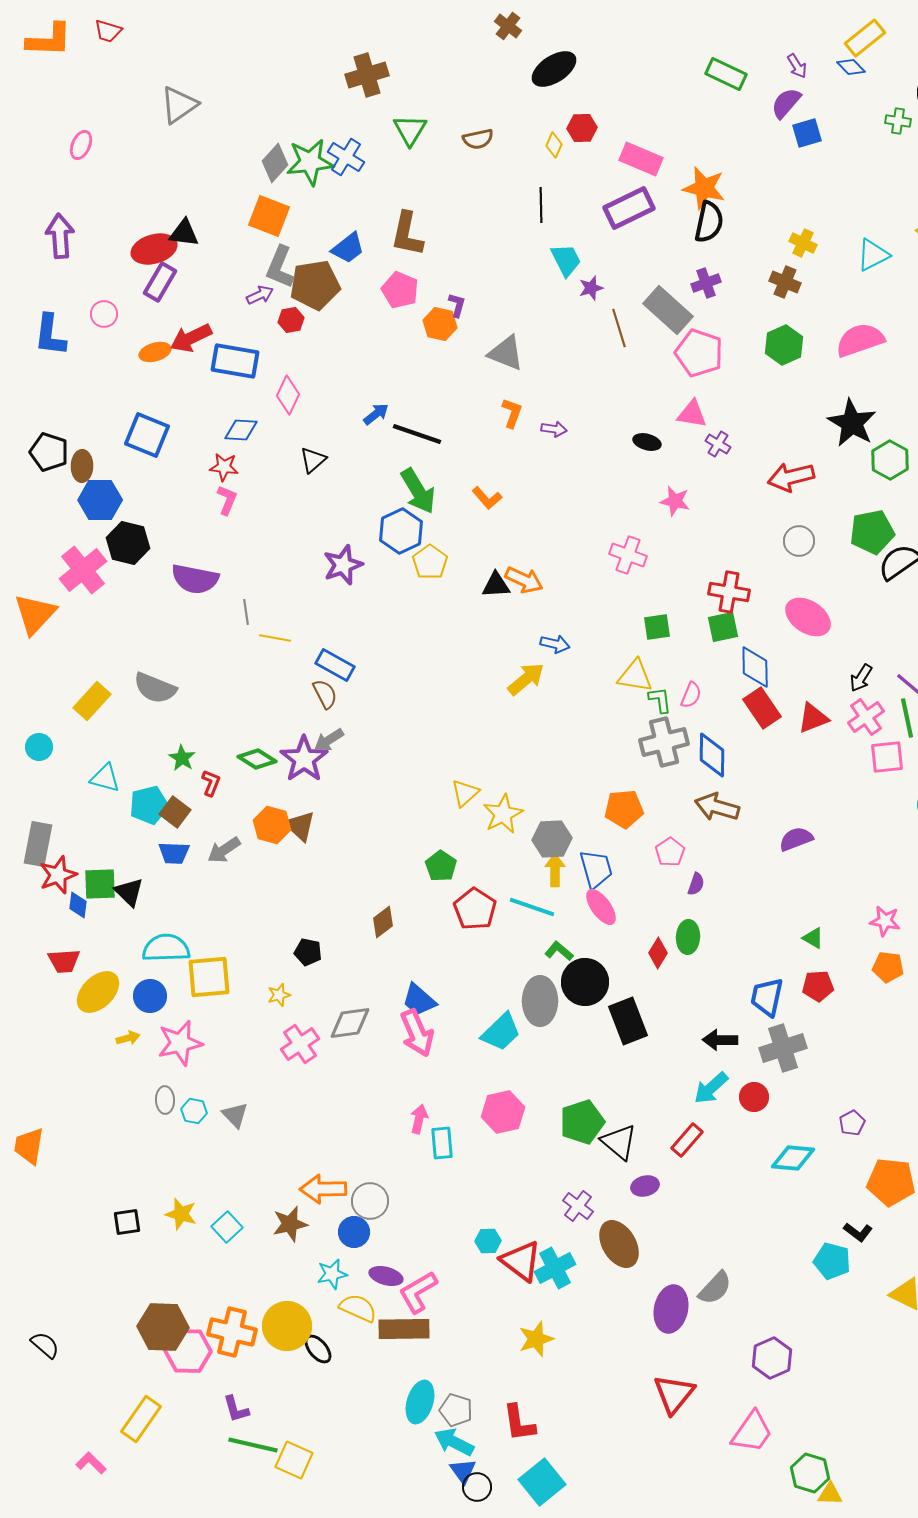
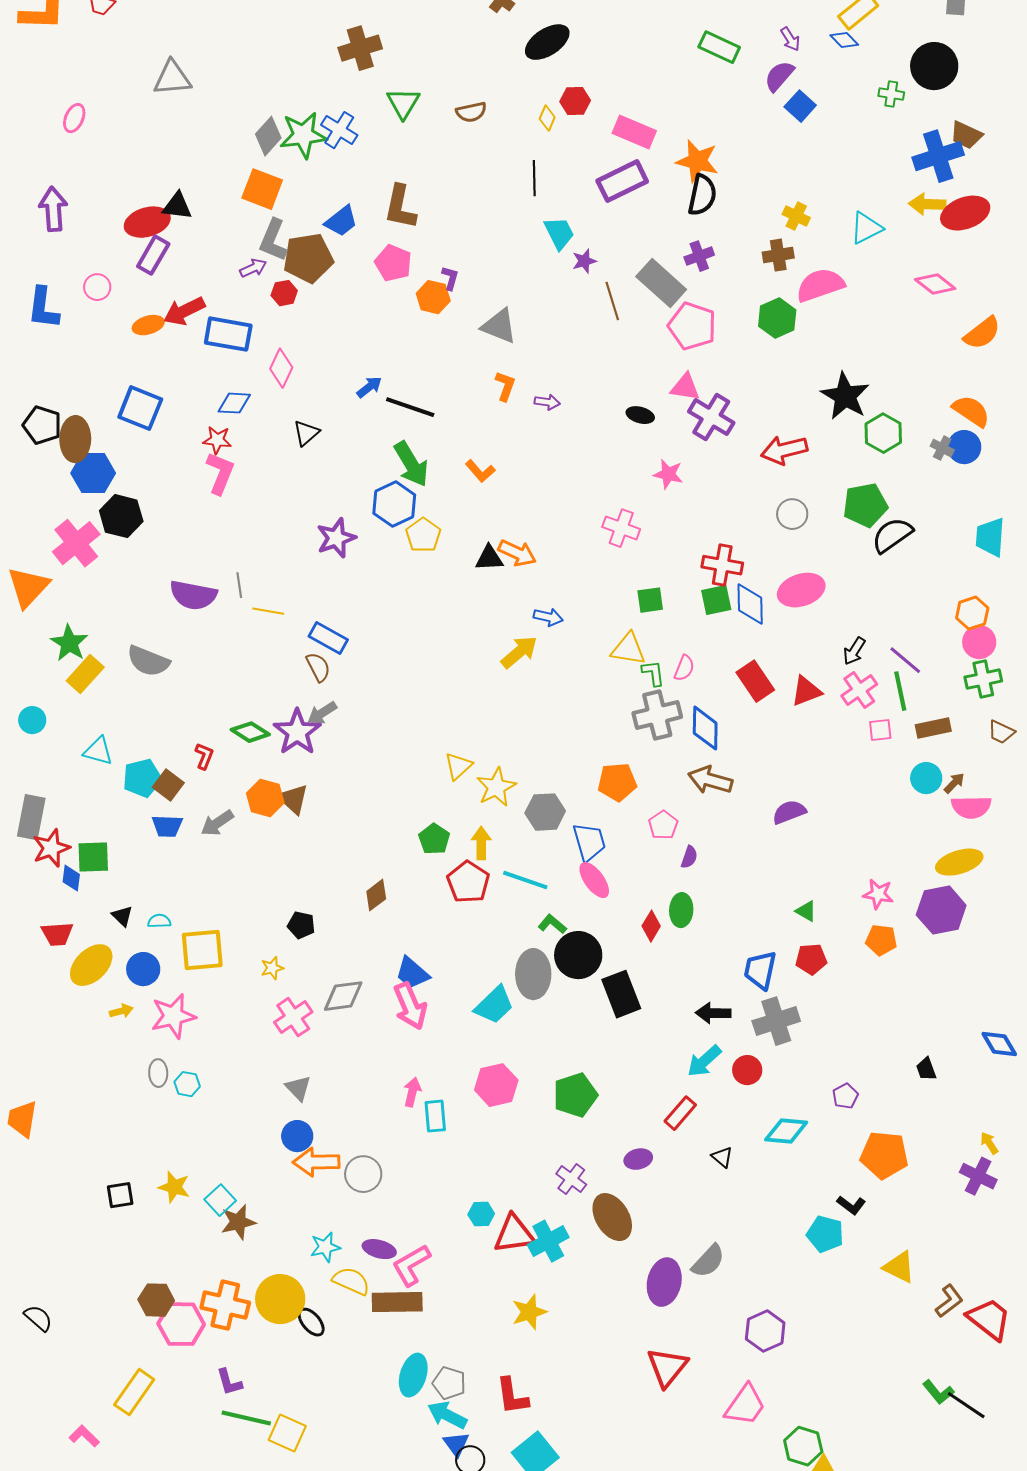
gray triangle: (179, 105) -> (172, 78), turned 30
blue square: (807, 133) -> (800, 106), turned -32
brown cross: (785, 282) -> (778, 255), turned -32
pink semicircle: (860, 340) -> (820, 285), moved
purple cross: (718, 444) -> (711, 417), size x1.8
brown ellipse: (82, 466) -> (75, 439), size x1.4
pink L-shape: (227, 500) -> (220, 473), size x1.4
purple semicircle: (195, 579) -> (193, 595), moved
pink ellipse: (808, 617) -> (801, 590), turned -51
blue diamond: (755, 667) -> (750, 604), moved
pink square: (887, 757) -> (880, 730), size x0.7
green star: (182, 758) -> (69, 643), moved, size x1.4
yellow arrow: (555, 870) -> (481, 843), moved
black triangle: (129, 892) -> (122, 916), moved, size x0.7
cyan semicircle: (166, 948) -> (159, 921), size x0.5
gray triangle: (235, 1115) -> (298, 1088), moved
black triangle: (619, 1142) -> (722, 1157), moved, size x0.6
brown star: (290, 1224) -> (238, 1222), moved
blue circle: (354, 1232) -> (297, 1136), moved
red triangle: (521, 1261) -> (514, 1234), turned -45
brown hexagon: (163, 1327) -> (156, 1300), size x0.7

